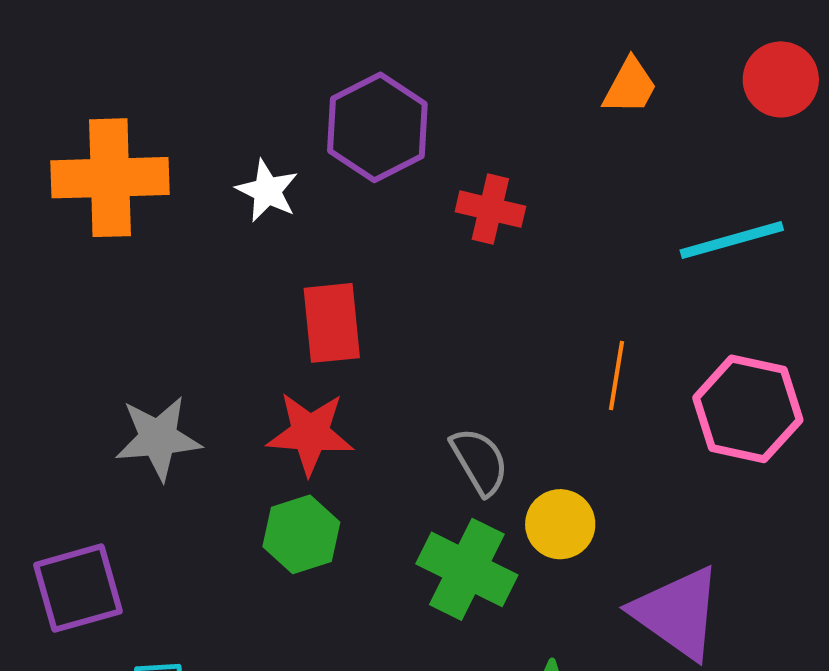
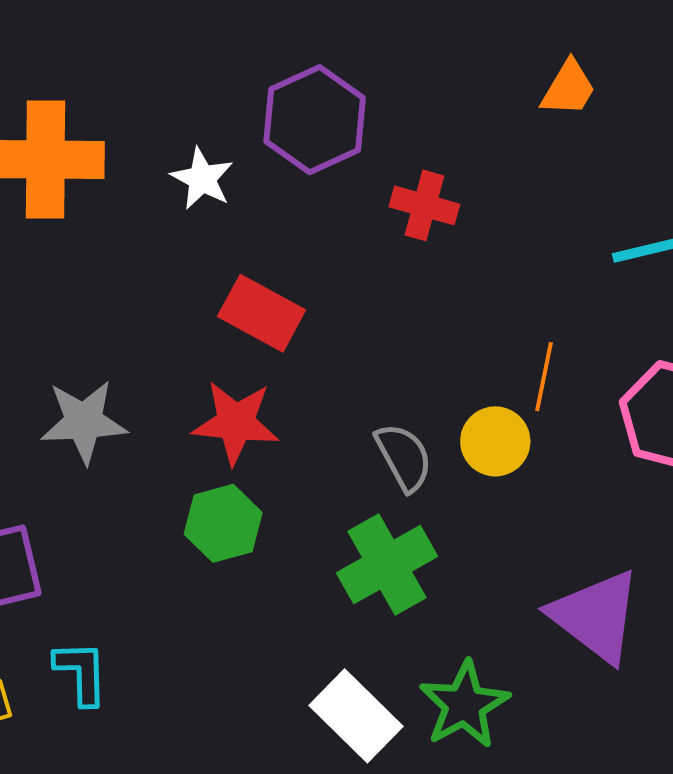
red rectangle: (332, 323) -> (262, 313), turned -58
yellow circle: (560, 524) -> (495, 441), moved
green cross: (467, 569) -> (387, 565), turned 32

